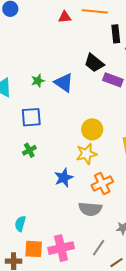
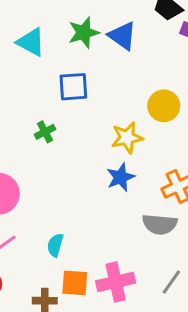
green star: (38, 81) -> (84, 33), size x1.5
green cross: (29, 150) -> (45, 132), moved
yellow star: (86, 154) -> (127, 138), moved

